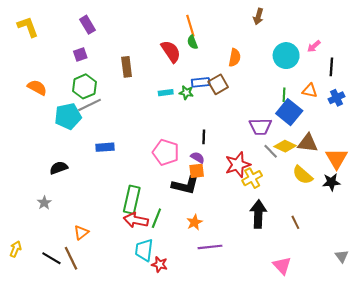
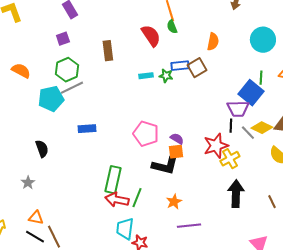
blue square: (289, 112) -> (251, 93), moved
black line: (204, 137) -> (231, 126), moved
black semicircle: (59, 168) -> (42, 149), turned 90
orange triangle: (81, 233) -> (36, 218), moved, turned 49

